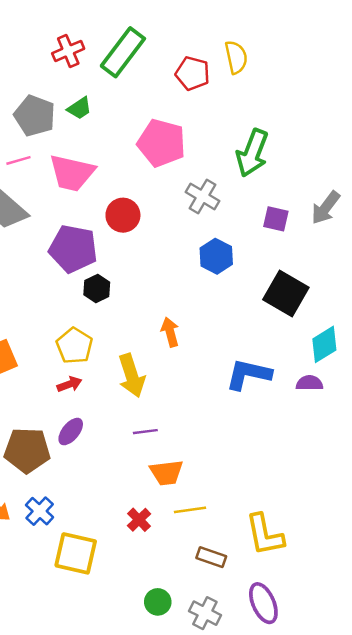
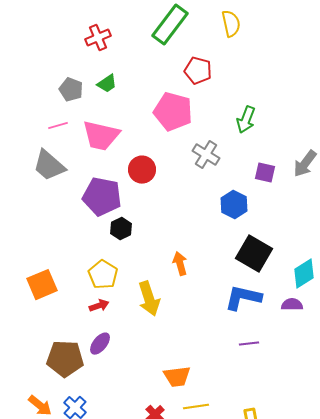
green rectangle: (123, 52) -> (170, 25), moved
yellow semicircle: (236, 57) -> (231, 24), moved
red pentagon: (193, 73) -> (198, 71), moved
gray pentagon: (35, 116) -> (71, 90), size x0.7
green arrow: (252, 153) -> (246, 120), size x0.7
blue hexagon: (216, 256) -> (234, 205), moved
black square: (286, 293) -> (254, 254), moved
purple line: (145, 432) -> (249, 344), moved

